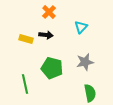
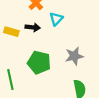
cyan triangle: (81, 27) -> (56, 19), moved

